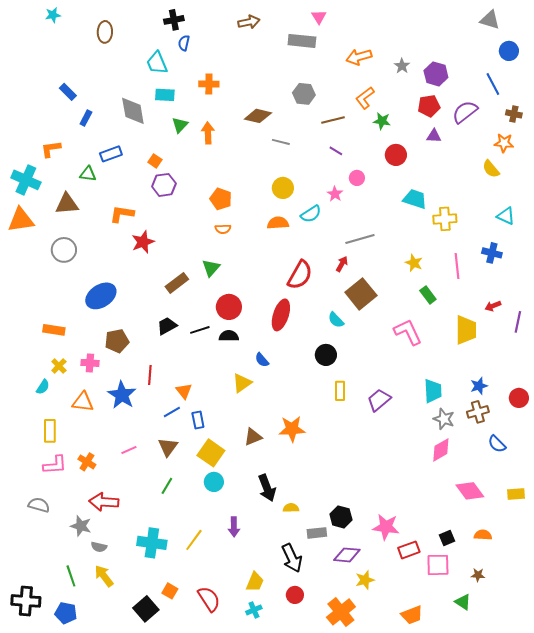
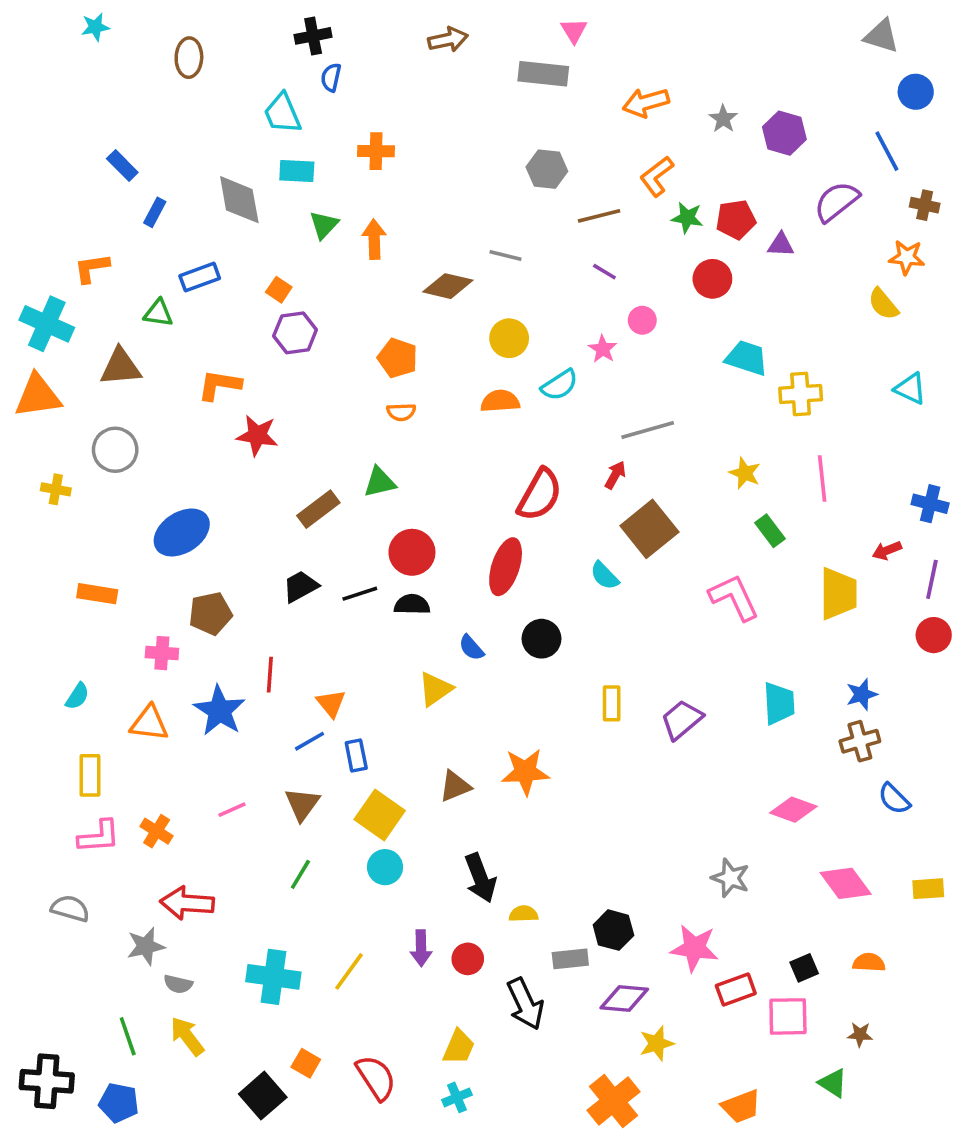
red pentagon: (429, 106) -> (736, 219), moved
brown diamond: (258, 116) -> (448, 286), moved
red star: (143, 242) -> (257, 435), turned 30
blue cross: (492, 253) -> (930, 504), moved
green triangle: (211, 268) -> (380, 482), turned 36
black circle: (326, 355) -> (542, 639), moved
yellow cross: (59, 366) -> (56, 489), moved, turned -35
red circle: (519, 398) -> (934, 635), moved
gray star: (444, 419) -> (730, 878), moved
pink diamond: (441, 450) -> (793, 810), turned 50
gray star: (81, 526) -> (146, 946), turned -30
red circle: (295, 595) -> (468, 959), moved

